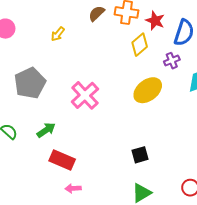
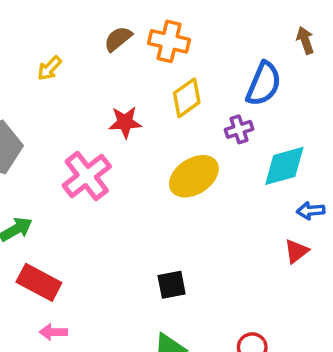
red star: (155, 21) -> (125, 122), moved, turned -30

